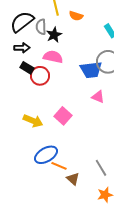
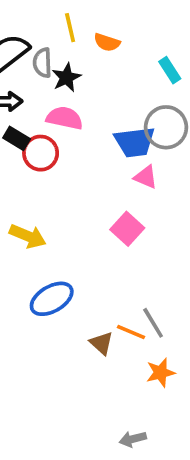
pink triangle: (98, 97) -> (146, 177), moved
pink square: (63, 116) -> (127, 229), moved
orange line: (59, 166) -> (131, 332), moved

